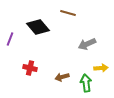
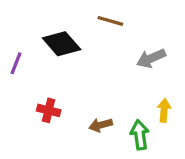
gray arrow: (87, 44) -> (151, 58), moved
yellow arrow: (101, 68) -> (164, 110), turned -80

